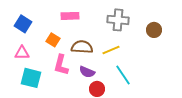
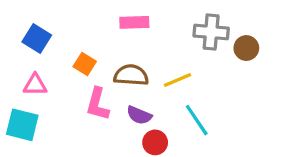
pink rectangle: (70, 16) -> (134, 22), moved
gray cross: (118, 20) -> (211, 32), moved
cyan square: (31, 78) -> (22, 125), moved

